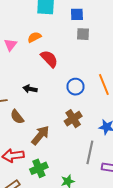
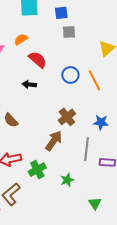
blue circle: (76, 87) -> (70, 75), moved
black arrow: (30, 89) -> (29, 84), moved
brown arrow: (40, 135) -> (54, 141), moved

